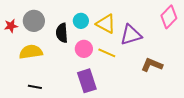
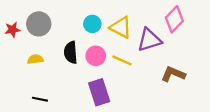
pink diamond: (169, 17) -> (174, 19), moved
black semicircle: (62, 33) -> (71, 52), moved
yellow semicircle: (31, 52) -> (35, 59), size x0.6

